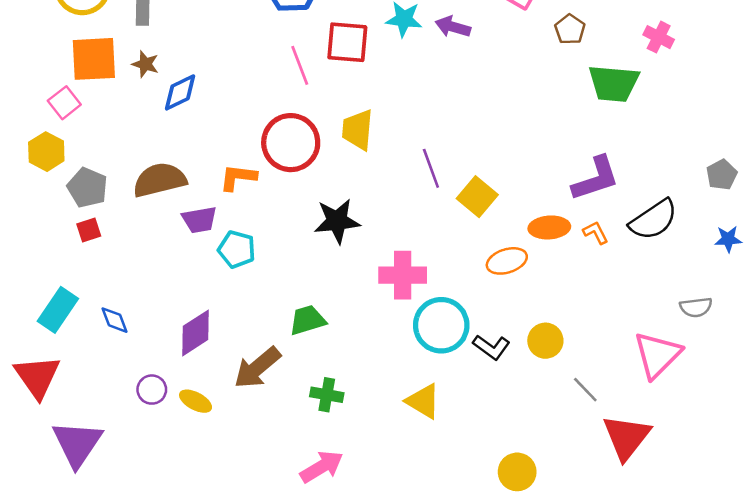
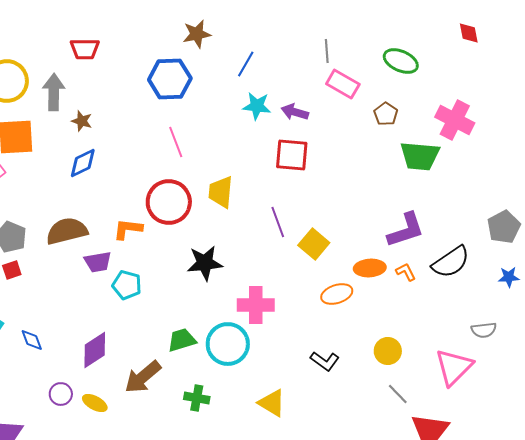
pink cross: (659, 37) -> (455, 120), size x1.6
red square: (347, 42) -> (292, 155), moved
brown star: (145, 64) -> (82, 121), moved
gray pentagon: (722, 175) -> (504, 227), size x1.4
cyan circle: (441, 325) -> (228, 344), moved
yellow circle: (545, 341) -> (388, 351), moved

